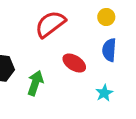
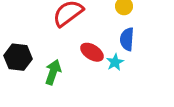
cyan star: (104, 93) -> (115, 62), moved

